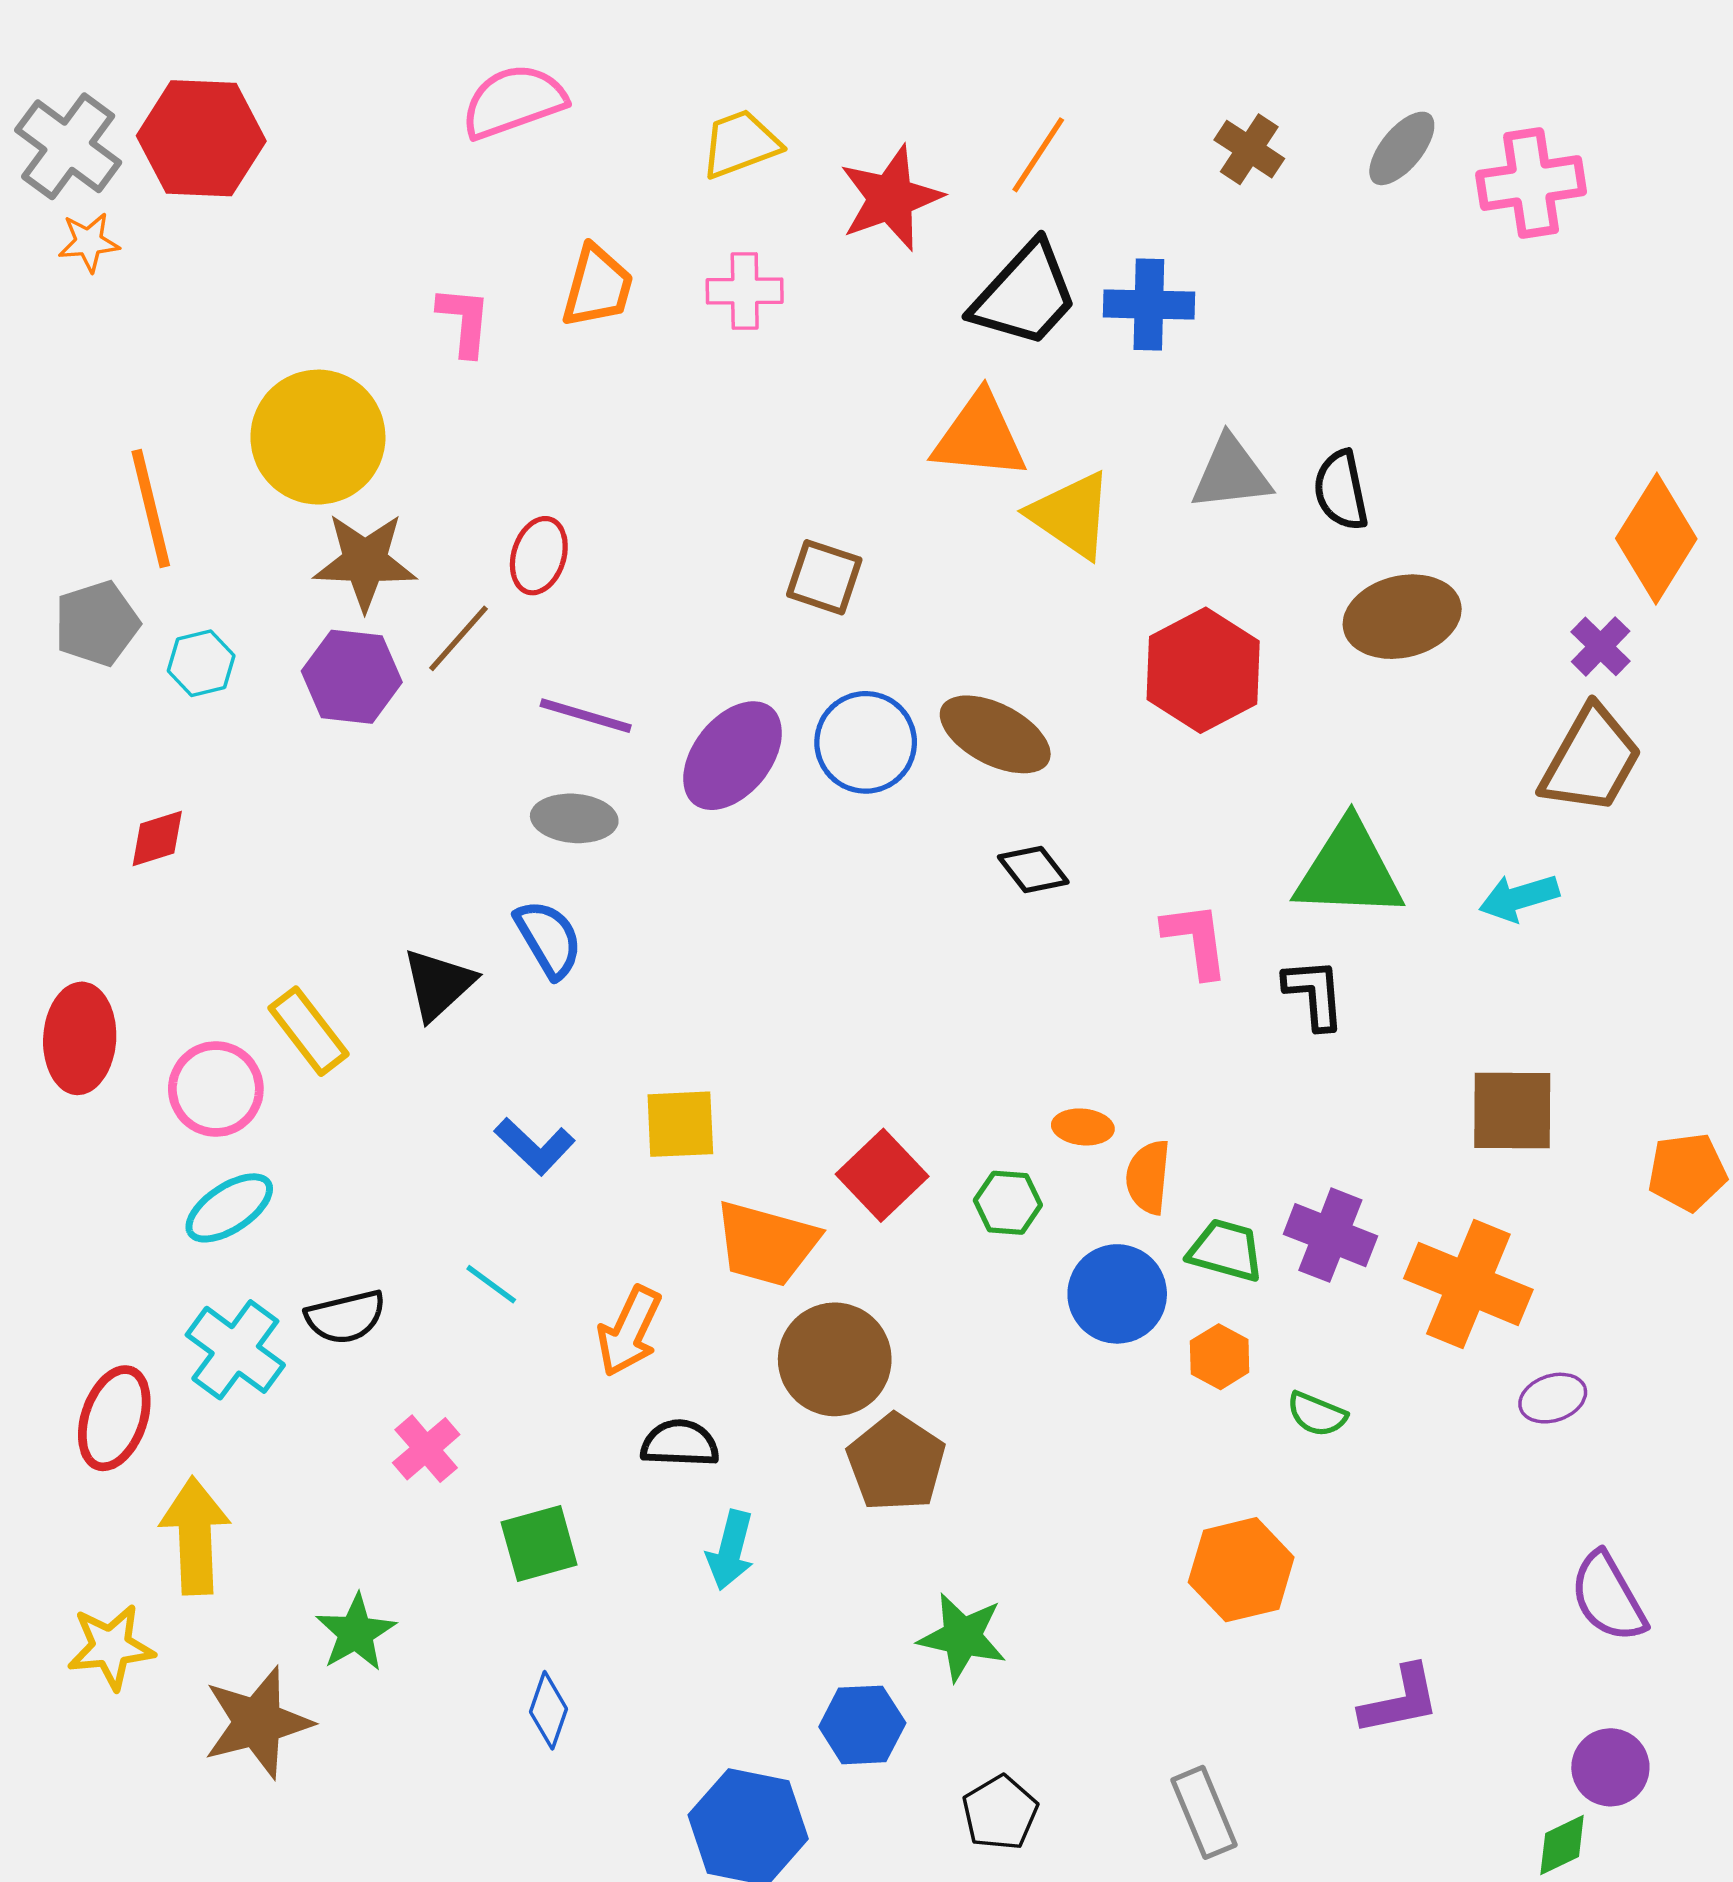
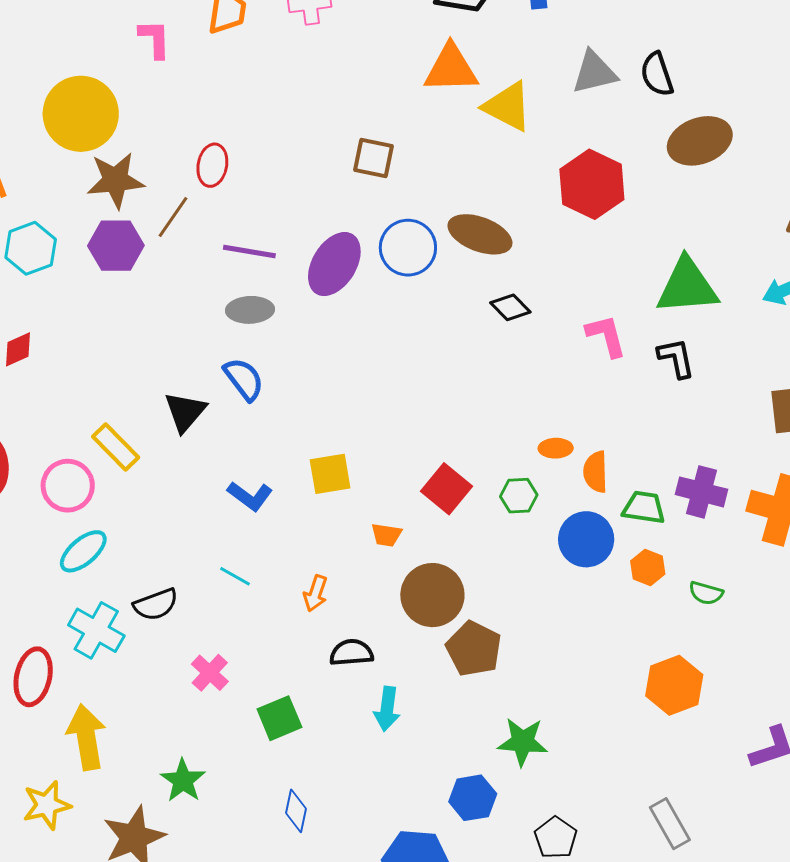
cyan hexagon: (201, 663) -> (31, 248), size x1.4
orange trapezoid: (766, 1244) -> (386, 535), size x0.5
orange arrow: (629, 1331) -> (315, 593), size x0.7

